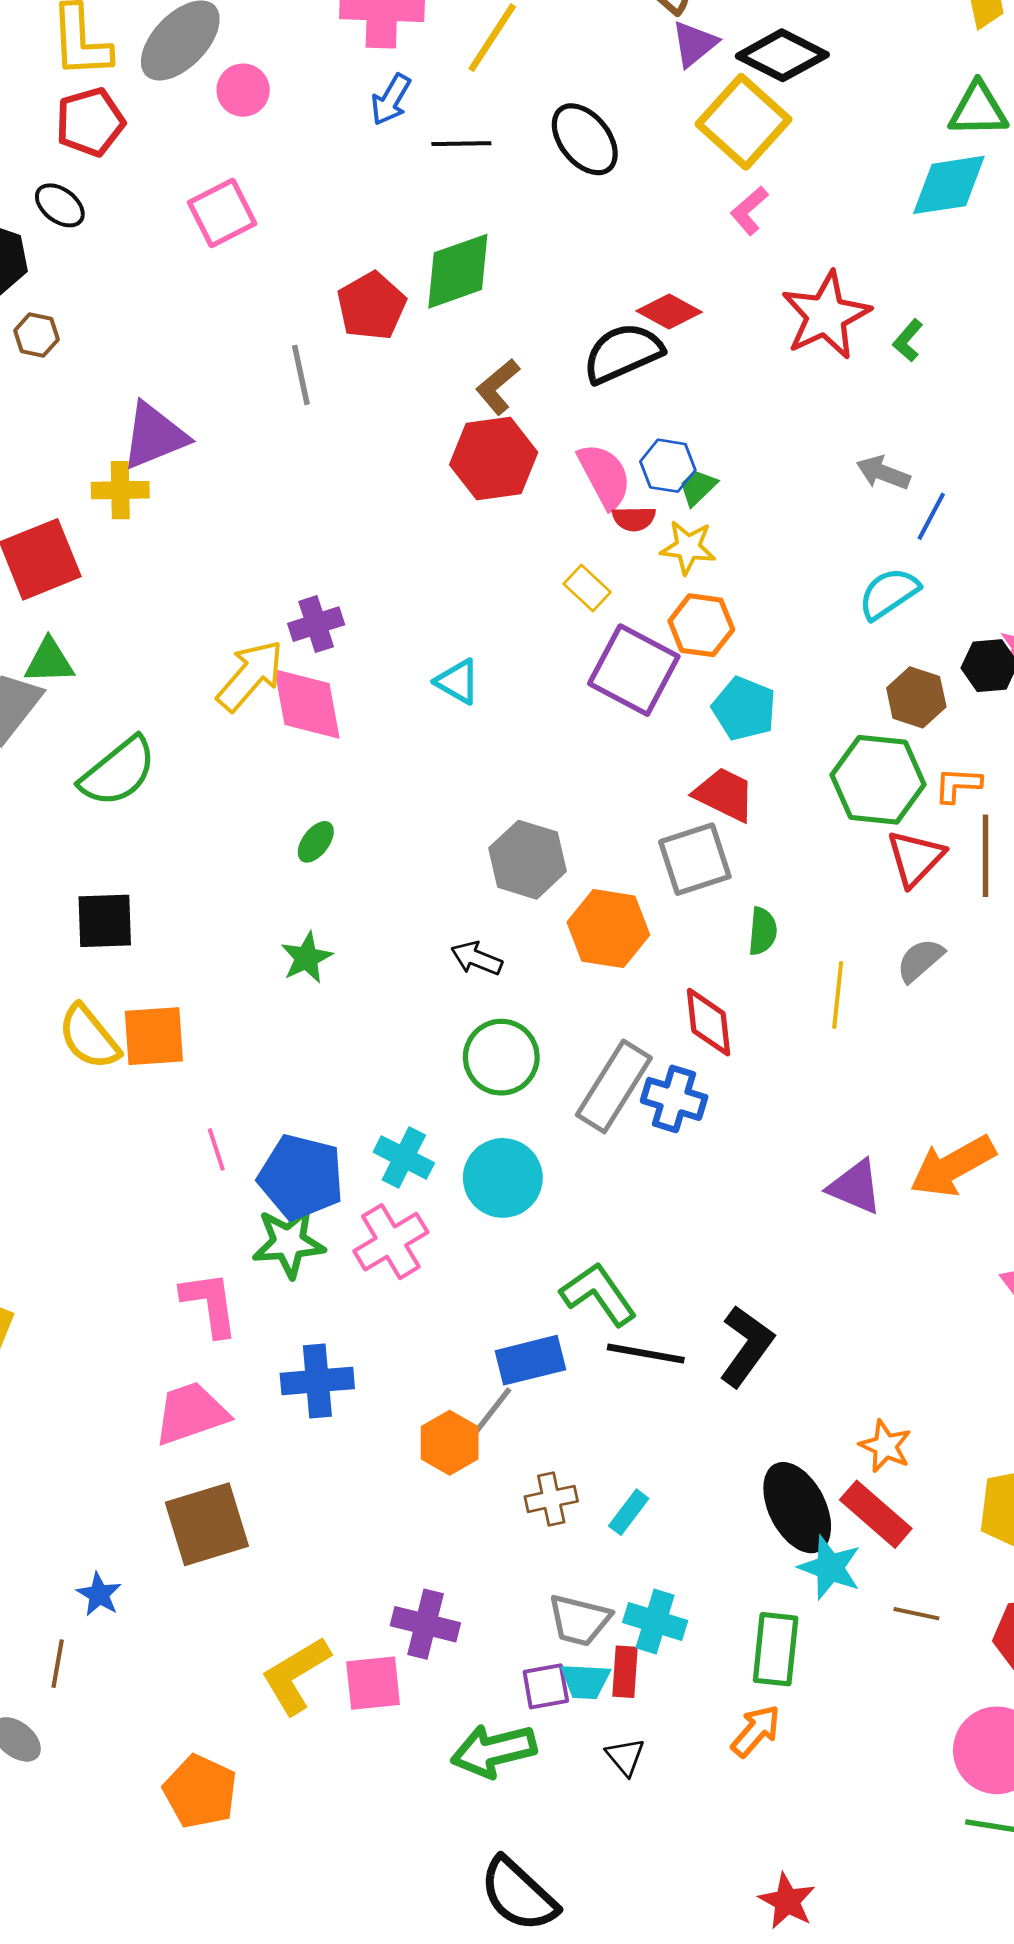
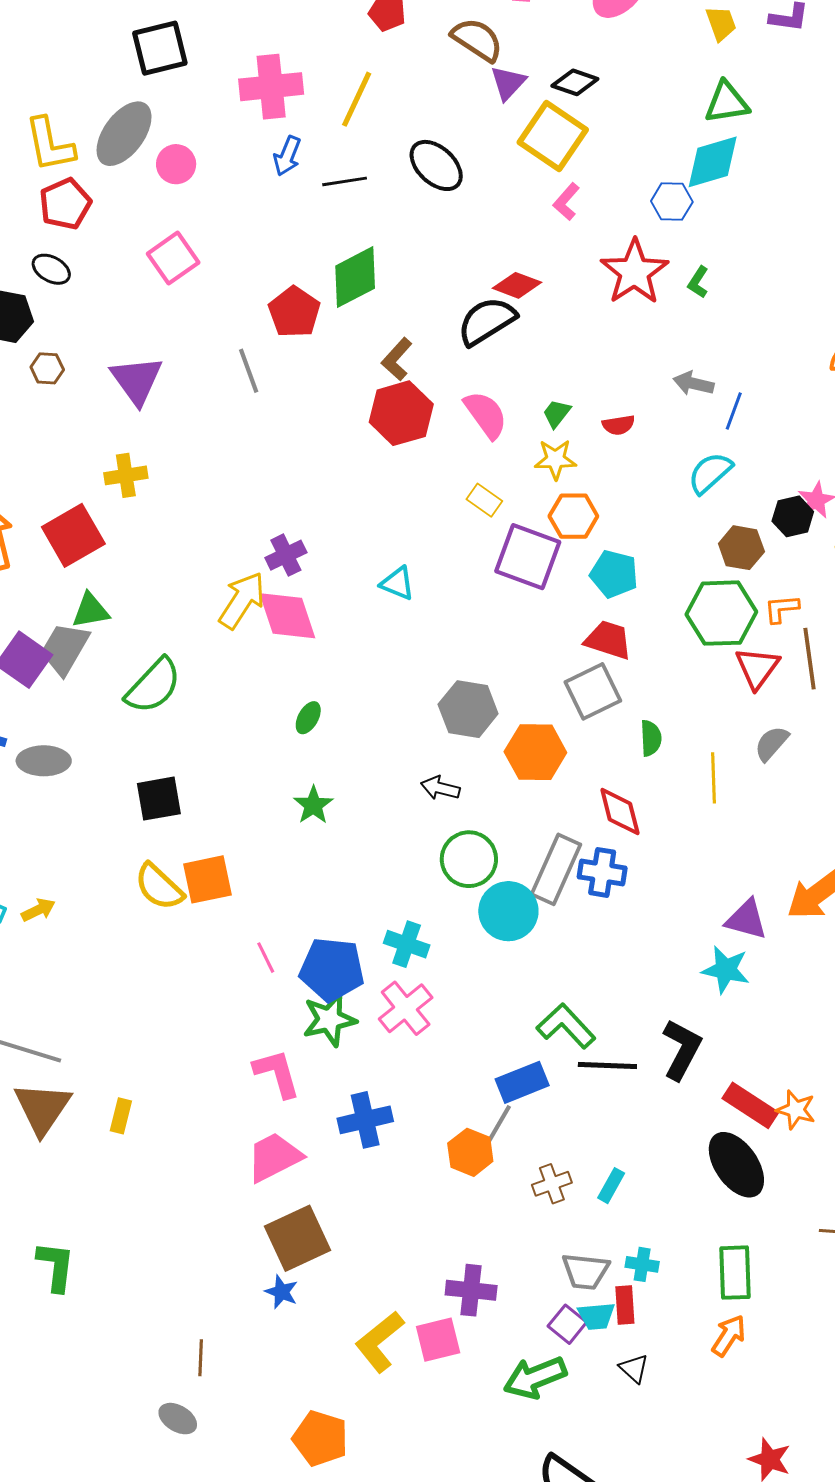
black diamond: (782, 55) -> (575, 82), size x0.7
purple triangle: (154, 436) -> (137, 380), moved, turned -36
blue hexagon: (668, 466) -> (672, 201), moved
red semicircle: (634, 519) -> (618, 425), moved
cyan circle: (503, 1178) -> (508, 911), moved
red rectangle: (876, 1514) -> (750, 1105), moved
cyan star: (830, 1568) -> (726, 970), moved
blue star: (99, 1594) -> (281, 1292), moved
cyan cross: (655, 1621) -> (642, 1264), size x0.7
purple square: (546, 1686) -> (567, 1324), turned -33

